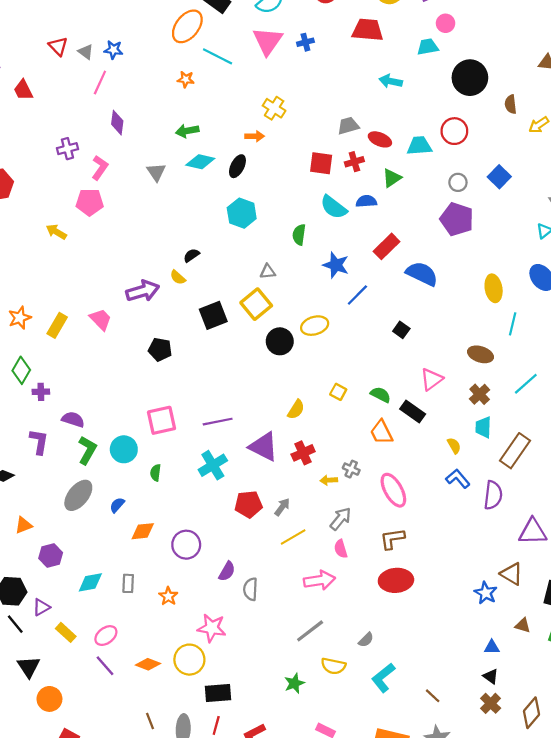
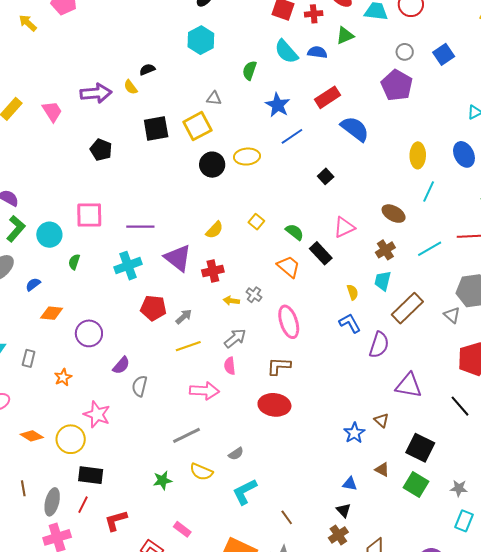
orange trapezoid: (382, 432) -> (289, 267), turned 145
brown triangle: (512, 574) -> (382, 420), size x0.7

